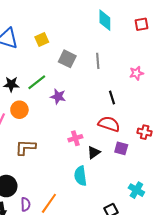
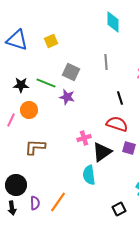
gray square: (67, 59) -> (71, 72), moved
green line: (37, 82) -> (46, 83), turned 60
black triangle: (94, 152) -> (102, 152), size x1.5

